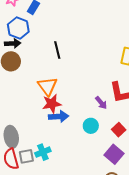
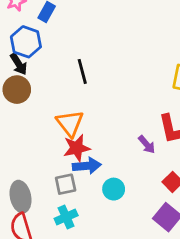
black arrow: (13, 43) -> (19, 64), turned 63
cyan circle: (91, 126) -> (114, 189), moved
gray square: (26, 156) -> (66, 184), moved

